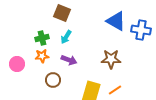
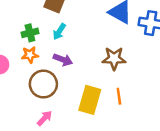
brown circle: (53, 80) -> (43, 84), size x1.5
orange line: (115, 90) -> (119, 96), turned -64

